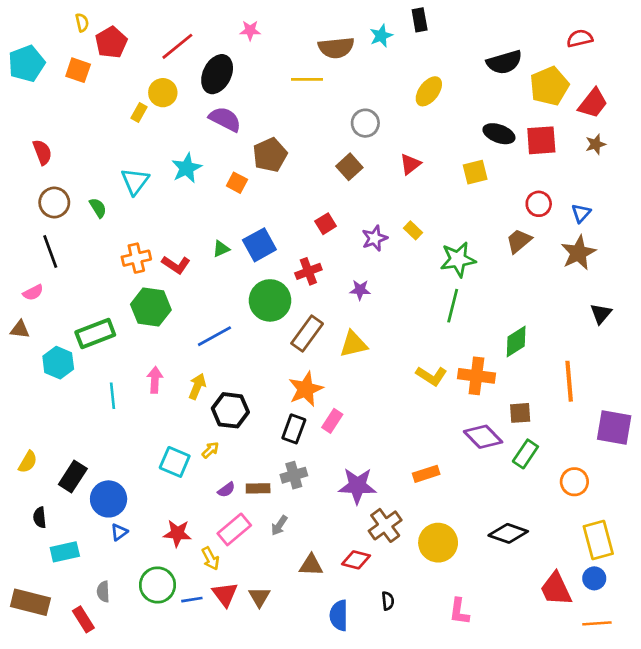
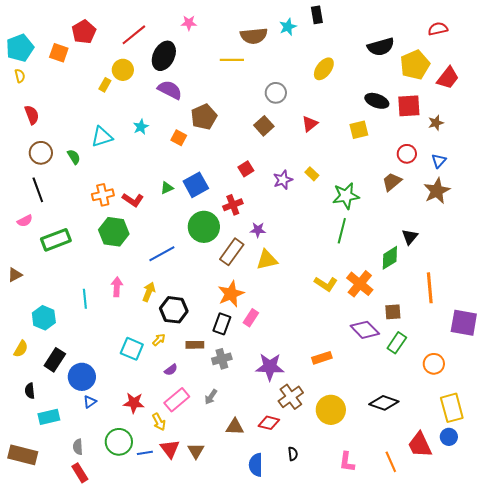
yellow semicircle: (82, 23) -> (20, 76), moved
brown star: (596, 144) -> (436, 123), moved
cyan star: (187, 168) -> (141, 127), size x0.7
cyan triangle: (135, 181) -> (102, 137), turned 35
purple star: (360, 290) -> (258, 230), moved
black triangle: (601, 314) -> (410, 237), moved
brown triangle: (20, 330) -> (15, 275), moved, turned -35
green rectangle: (95, 334) -> (56, 240), moved
cyan hexagon: (58, 363) -> (44, 318), moved
orange cross: (476, 376) -> (360, 284), turned 32
brown rectangle: (258, 488) -> (195, 345), moved
red rectangle: (83, 619) -> (80, 473), moved
orange line: (597, 623) -> (391, 462), moved, turned 70

